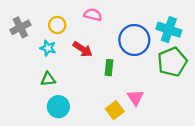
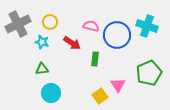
pink semicircle: (93, 15) -> (91, 26), moved
gray cross: (20, 27) -> (18, 24), size x1.4
green pentagon: (172, 62) -> (149, 73), moved

